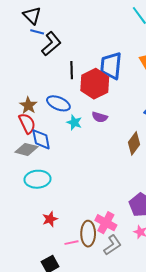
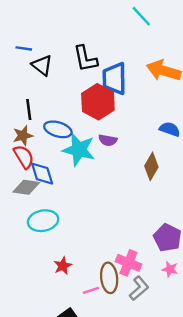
black triangle: (32, 15) -> (42, 65), moved
black L-shape: (51, 44) -> (85, 59), moved, turned 125
black line: (72, 70) -> (29, 109), moved
brown star: (28, 105) -> (23, 136), turned 30
cyan star: (74, 122) -> (79, 150), size x1.8

